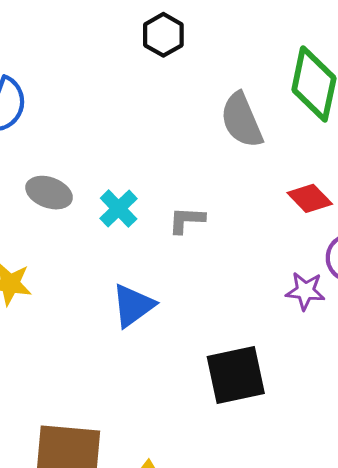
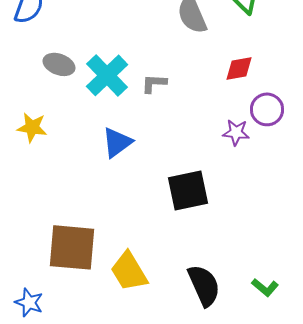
red diamond: (310, 198) -> (239, 68), turned -56
cyan cross: (119, 209) -> (107, 75), size x1.6

